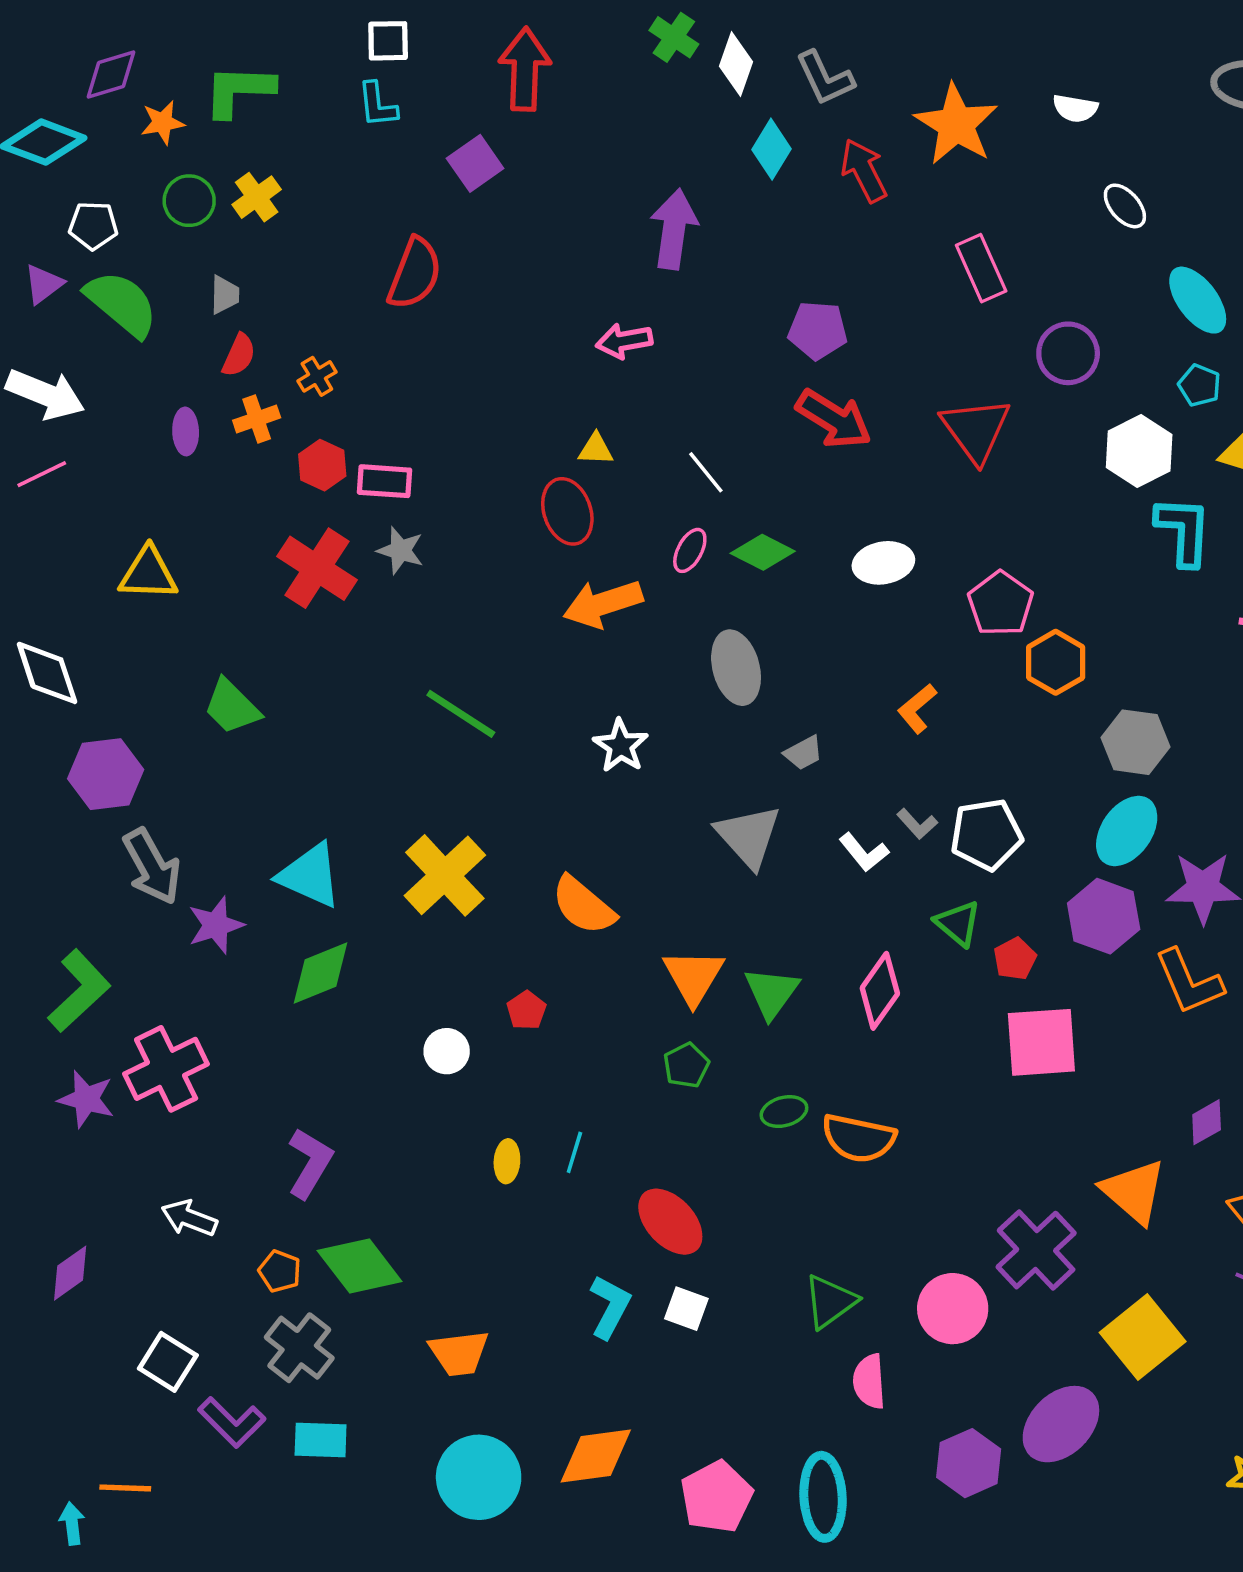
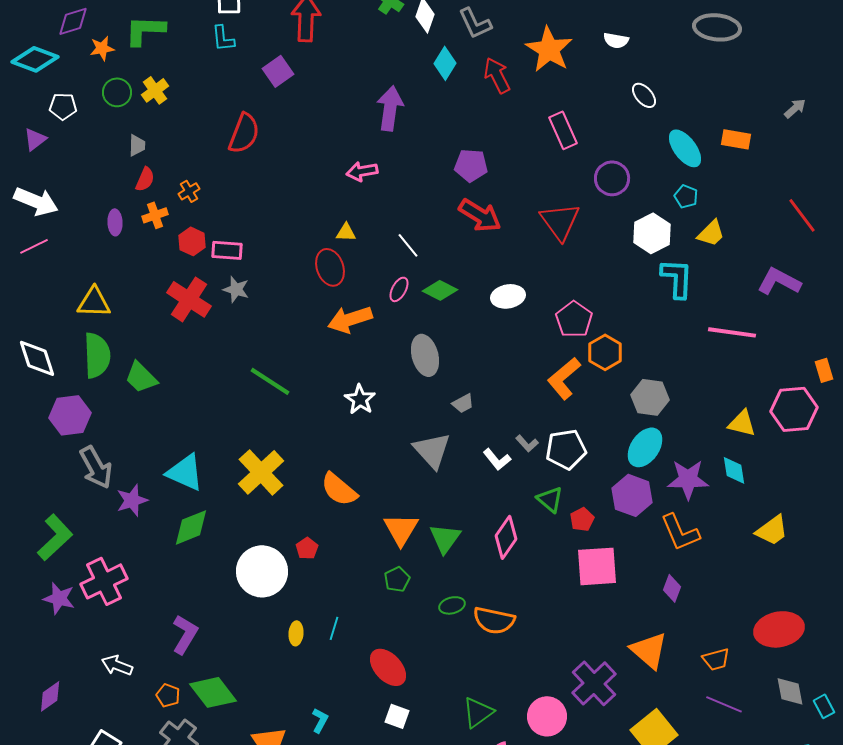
green semicircle: (122, 304) -> (97, 355), moved, turned 48
orange L-shape: (917, 708) -> (564, 378), moved, size x1.5
white circle: (447, 1051) -> (262, 571), size x2.0
purple diamond: (1207, 1122) -> (672, 588), moved, turned -40
cyan L-shape: (610, 1307) -> (320, 720), moved, size x0.7

